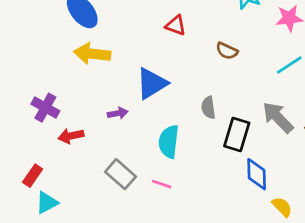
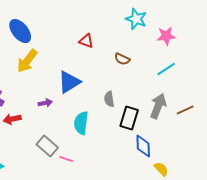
yellow arrow: (92, 54) -> (27, 61), turned -60
gray arrow: (278, 117) -> (158, 106), turned 65
pink line: (162, 184) -> (66, 159), moved

